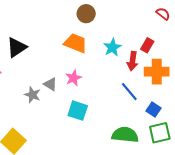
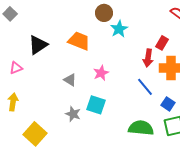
orange trapezoid: (76, 43) -> (79, 41), moved
cyan star: (112, 47) -> (119, 29), moved
pink star: (73, 78) -> (101, 73), moved
gray star: (32, 95) -> (73, 114), moved

